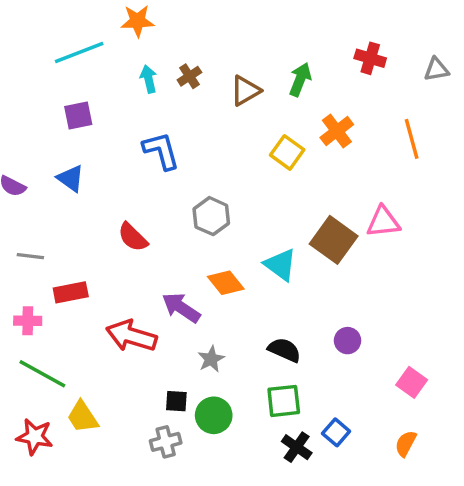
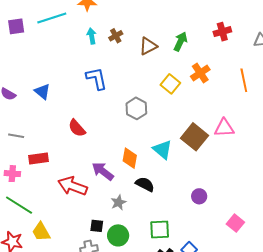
red cross: (370, 58) -> (222, 32), turned -36
purple square: (78, 115) -> (16, 26), moved
gray hexagon: (211, 216) -> (136, 108), moved
orange diamond: (226, 283) -> (130, 158), turned 45
black semicircle: (284, 350) -> (145, 184), moved

